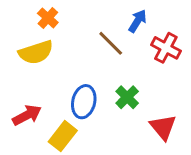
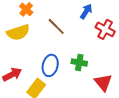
brown line: (111, 43) -> (56, 26), moved
green cross: (127, 97) -> (79, 62), turned -35

